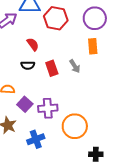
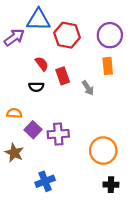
red rectangle: (52, 68) -> (63, 76), moved
orange circle: (75, 126) -> (103, 151), moved
blue cross: (36, 139) -> (45, 181), moved

